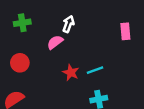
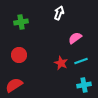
white arrow: (68, 24) -> (59, 13), moved
pink semicircle: (55, 42) -> (75, 38), moved

